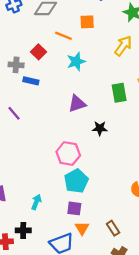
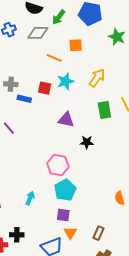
yellow arrow: (123, 46) -> (97, 78), moved
red square: (39, 52) -> (45, 88), moved, turned -32
purple triangle: (77, 104) -> (66, 120), turned 30
cyan arrow: (36, 202) -> (30, 198), moved
brown rectangle: (113, 228) -> (99, 233), turned 56

